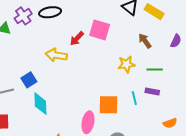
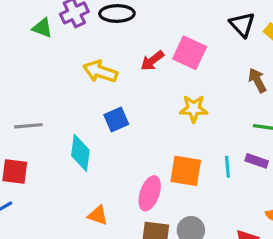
yellow arrow: (56, 55) -> (100, 72), moved
yellow star: (126, 64) -> (194, 109), moved
blue square: (29, 80) -> (116, 119), moved

